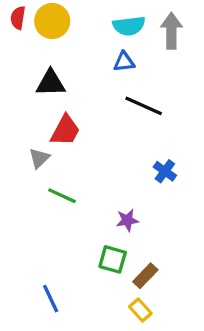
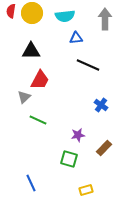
cyan semicircle: (129, 26) -> (65, 16), moved
brown rectangle: (145, 276) -> (104, 148), moved
yellow rectangle: (140, 310) -> (86, 190), turned -64

